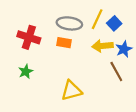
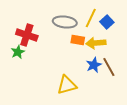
orange rectangle: (64, 43) -> (78, 40), moved
blue star: (124, 49) -> (94, 65), moved
green star: (26, 71) -> (18, 52), moved

